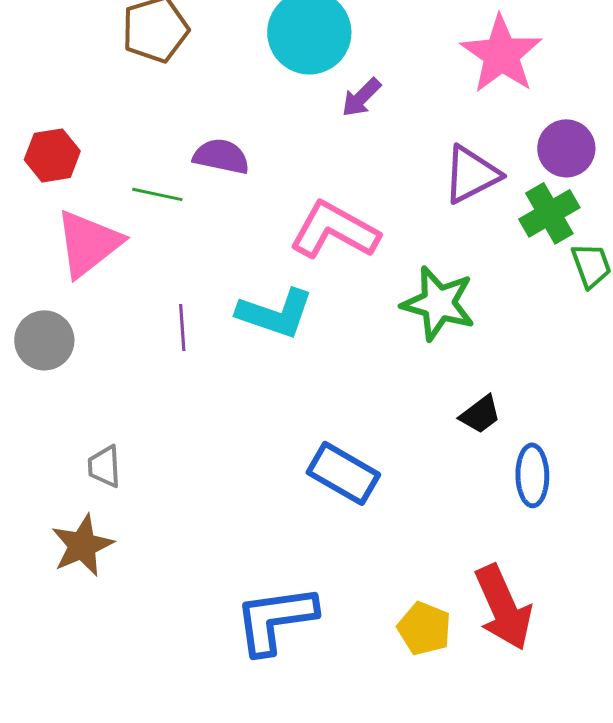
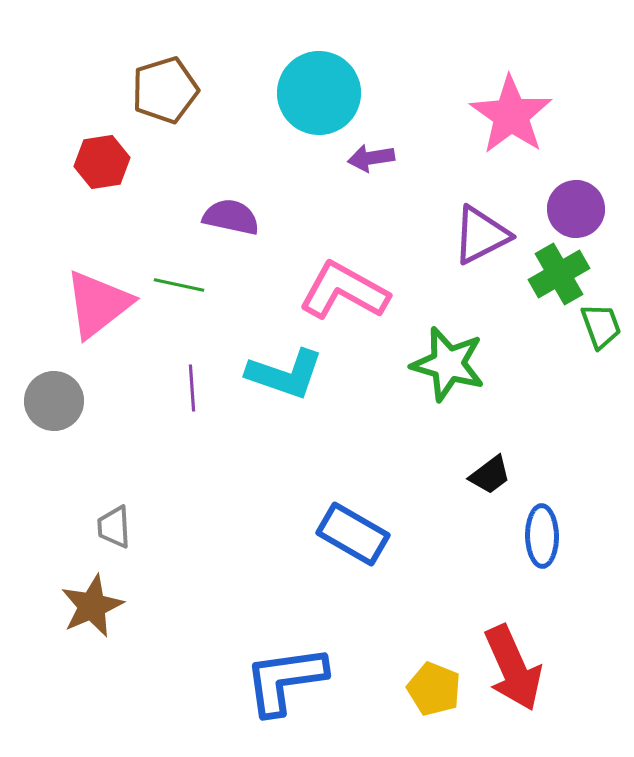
purple arrow: (361, 97) -> (371, 158), turned 36
red hexagon: (52, 155) -> (102, 162), moved
green line: (157, 194) -> (179, 285), moved

